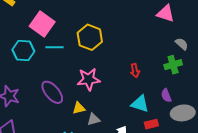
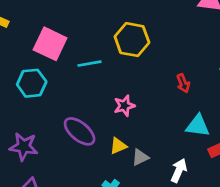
yellow hexagon: (90, 37) -> (132, 40), moved
cyan line: (55, 47) -> (90, 64), moved
pink star: (89, 79) -> (124, 106), size x0.7

